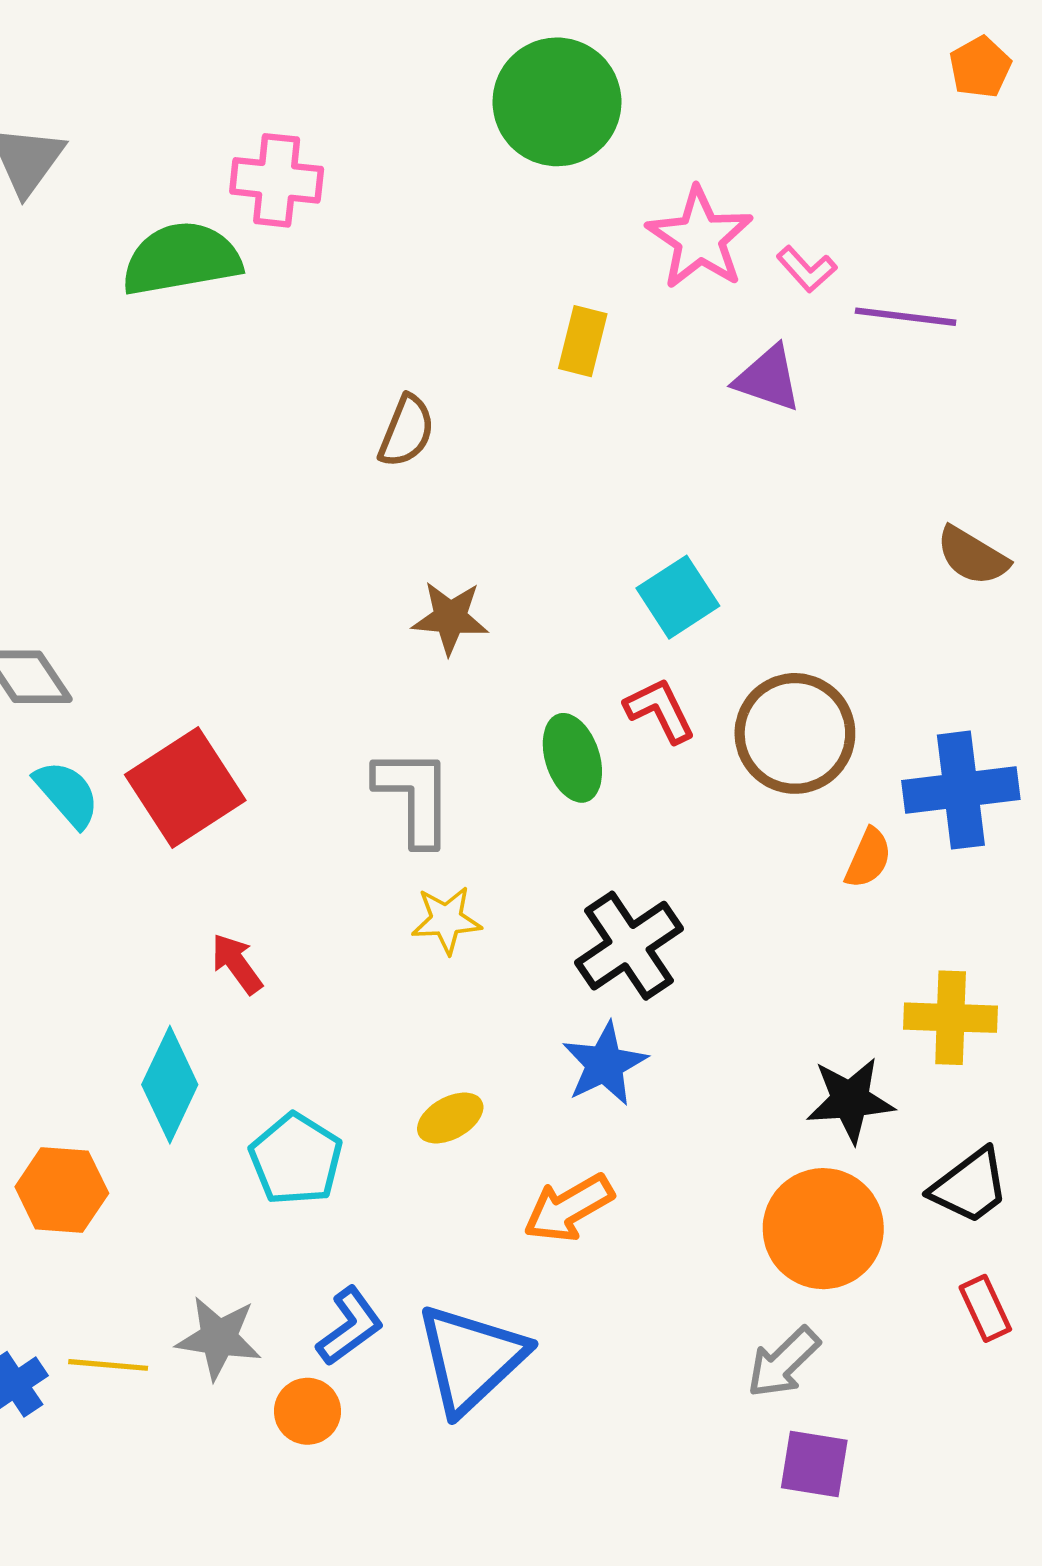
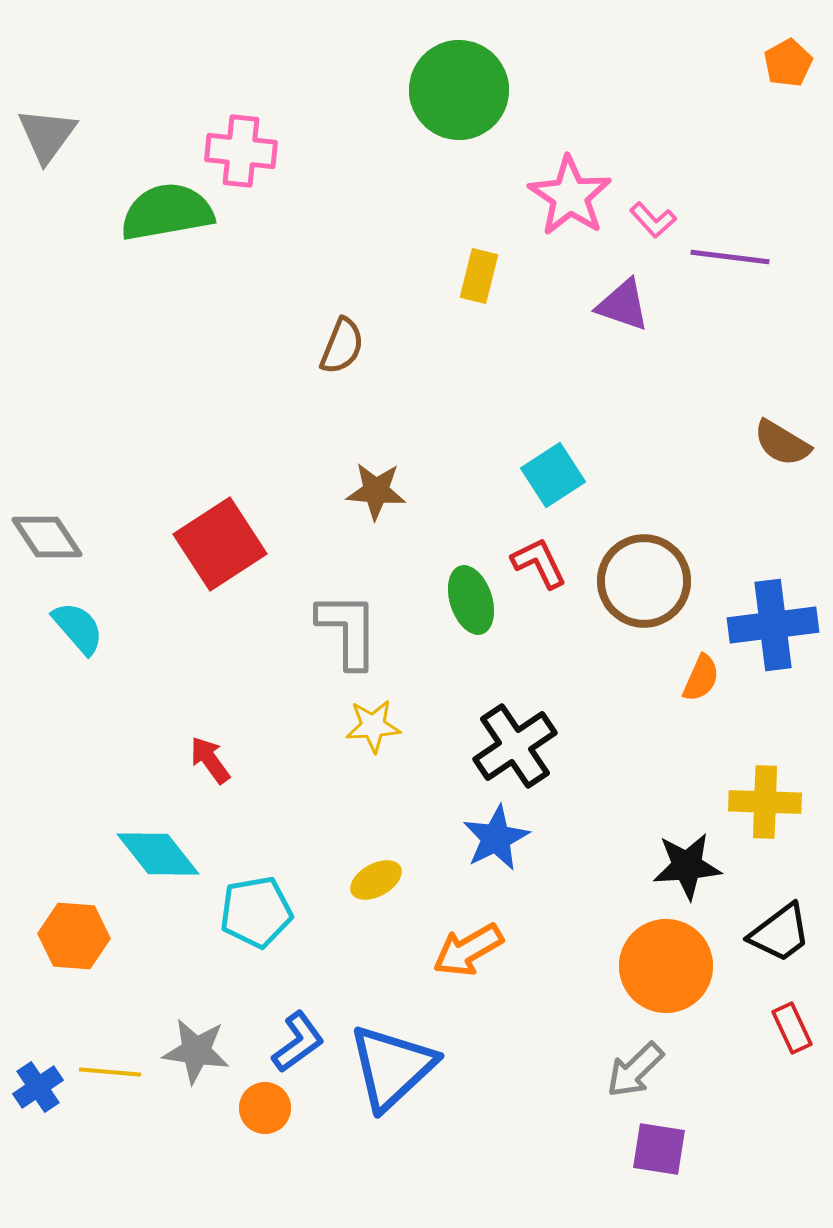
red square: (185, 787) -> (220, 544), moved
cyan diamond: (170, 1085) -> (158, 854), turned -64
cyan pentagon: (296, 1159) -> (256, 912), turned 30

